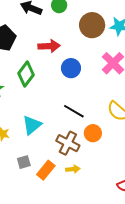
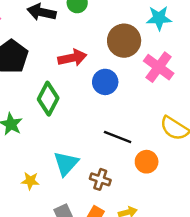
brown circle: (92, 25) -> (124, 41), moved
brown cross: (68, 143) -> (100, 179), moved, size x0.7

